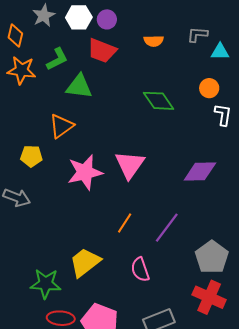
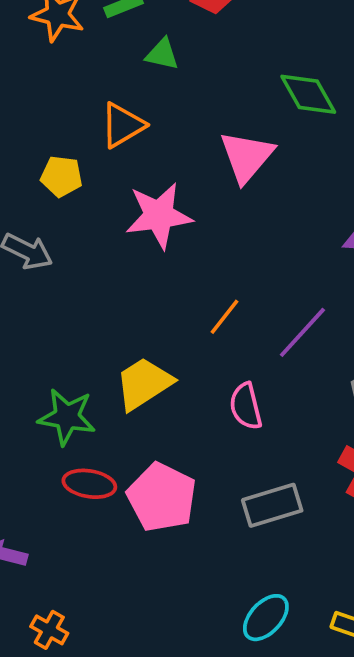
green triangle: (79, 86) -> (162, 54), size x0.7
pink triangle: (130, 165) -> (247, 157), moved

